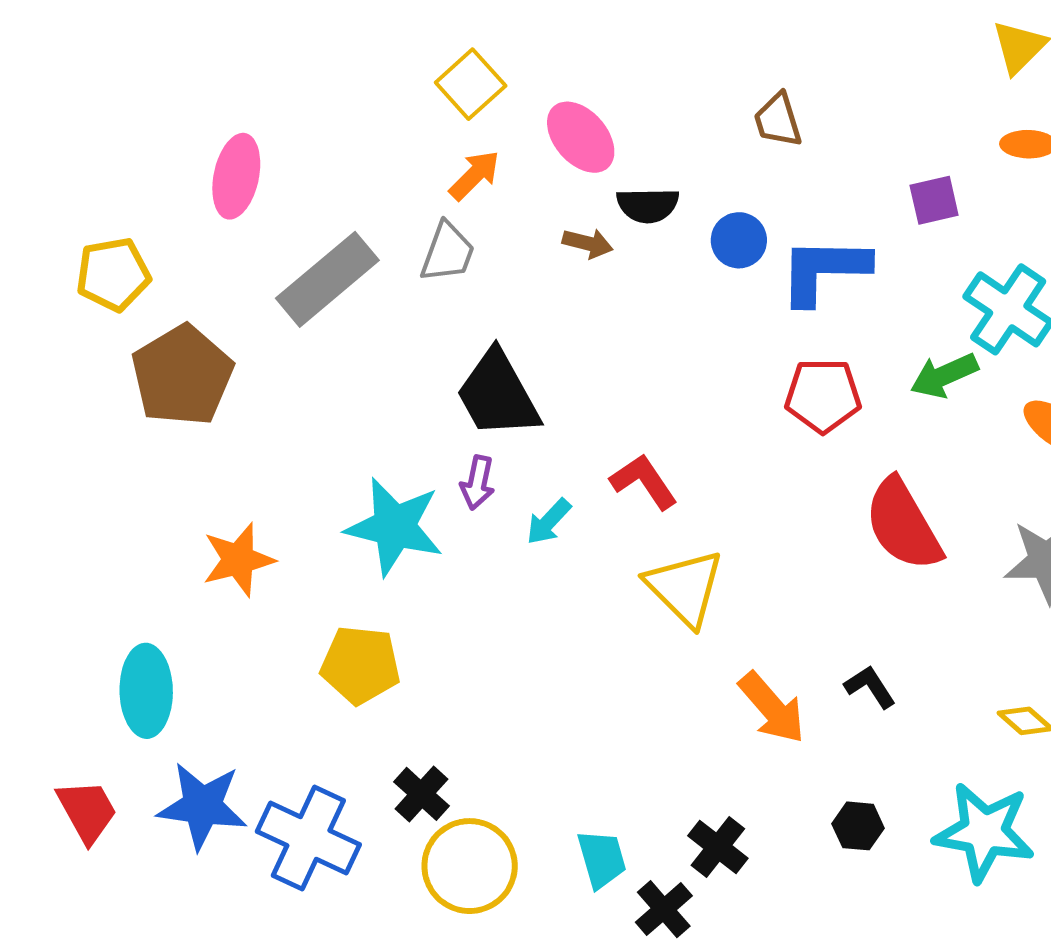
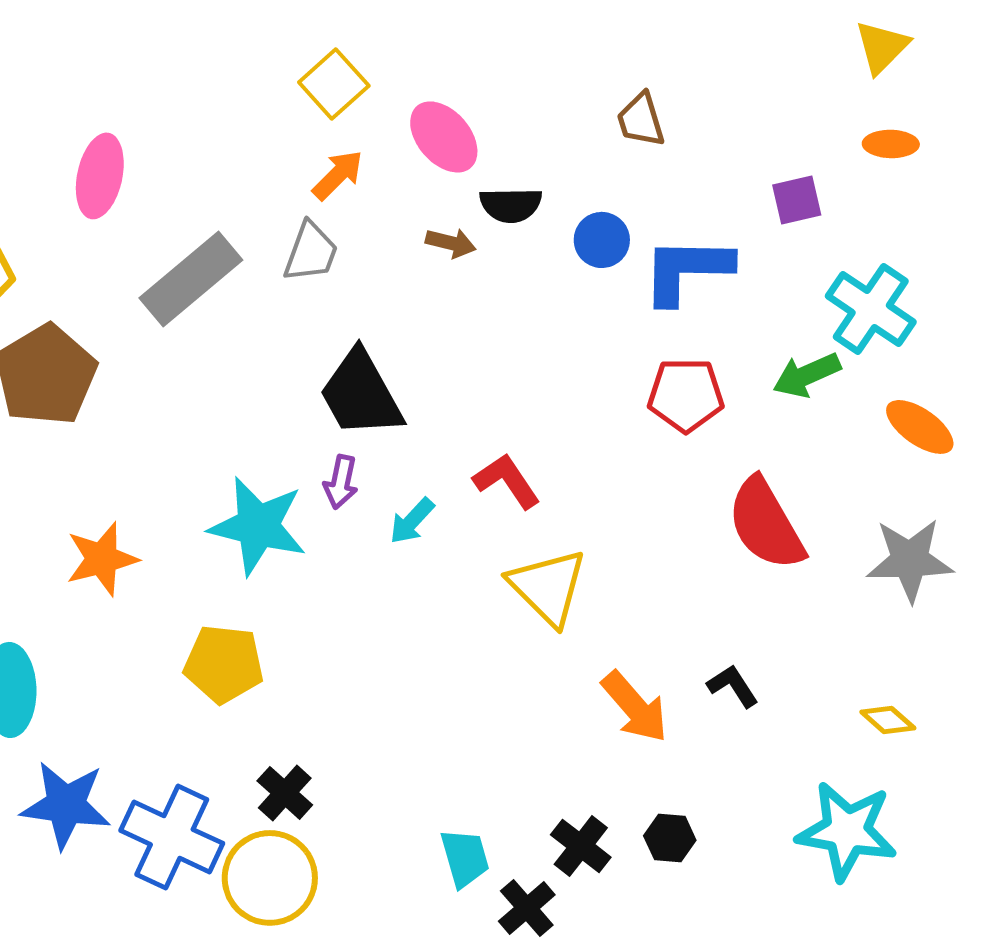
black hexagon: (858, 826) -> (670, 838), moved
yellow circle: (470, 866) -> (270, 878), moved

